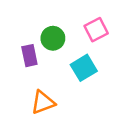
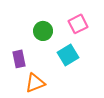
purple rectangle: (29, 56) -> (19, 59), moved

